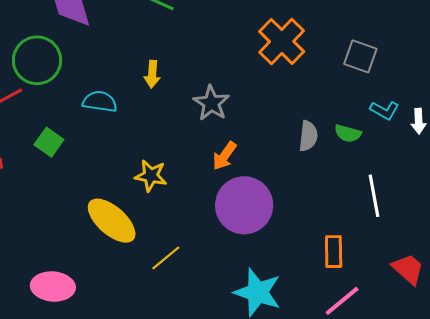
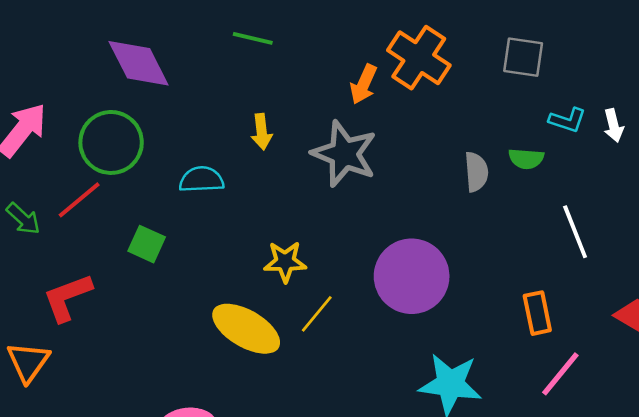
gray star: (211, 103) -> (344, 154), size x1.4
orange arrow: (225, 156) -> (364, 84), moved
yellow line: (166, 258) -> (317, 314), moved

